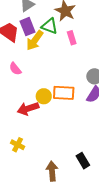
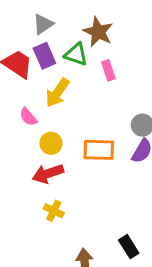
yellow arrow: (35, 40) -> (57, 93), moved
yellow circle: (44, 96) -> (51, 143), moved
yellow cross: (18, 145) -> (54, 211), moved

